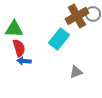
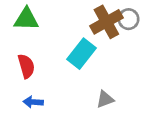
green triangle: (14, 29) -> (26, 19), moved
blue arrow: (24, 61) -> (33, 102), moved

